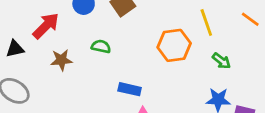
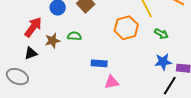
black triangle: (15, 49) -> (31, 53), moved
brown star: (61, 60) -> (53, 41), moved

